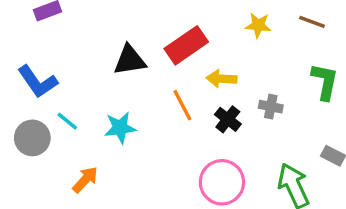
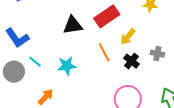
yellow arrow: (222, 79) -> (128, 37), turned -54

